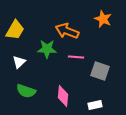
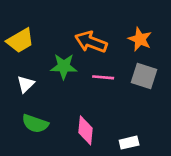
orange star: (103, 19) -> (140, 39), moved
yellow trapezoid: (15, 30) -> (20, 41), turned 30
gray square: (100, 71) -> (144, 76), moved

